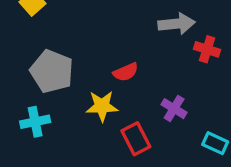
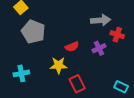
gray pentagon: (52, 71) -> (33, 32), moved
purple cross: (174, 109) -> (99, 48), moved, turned 32

